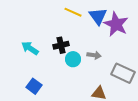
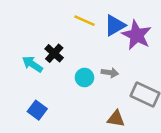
blue triangle: (98, 16) -> (115, 25), turned 36
black cross: (61, 45) -> (54, 53), moved, turned -35

